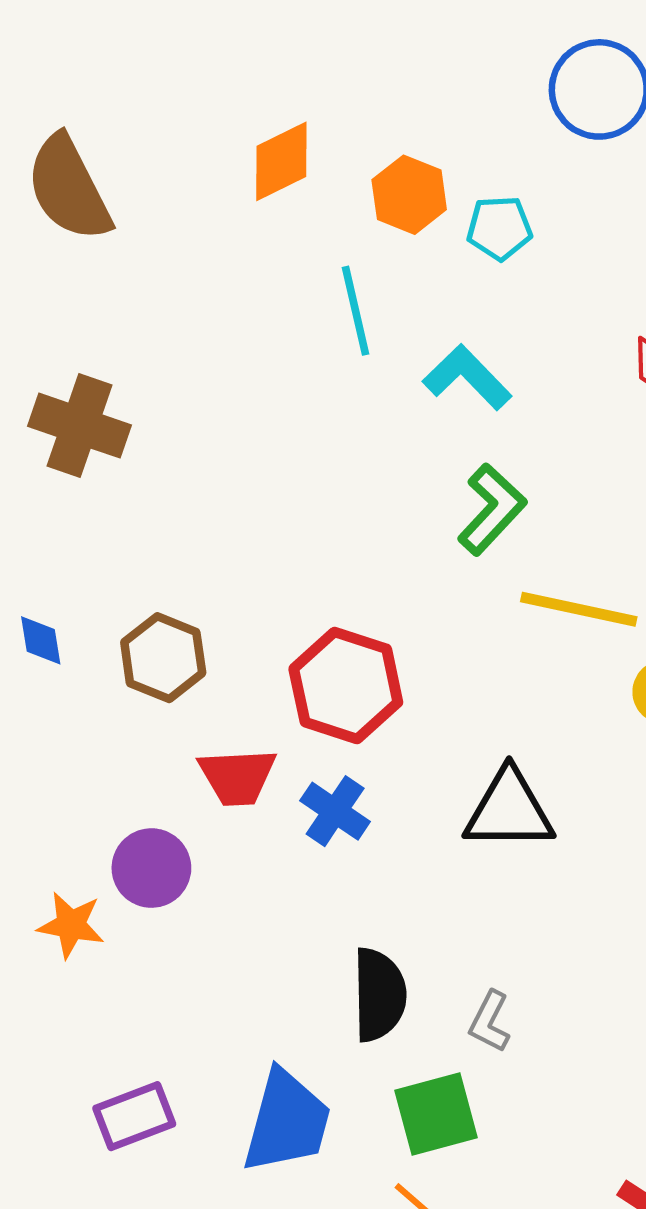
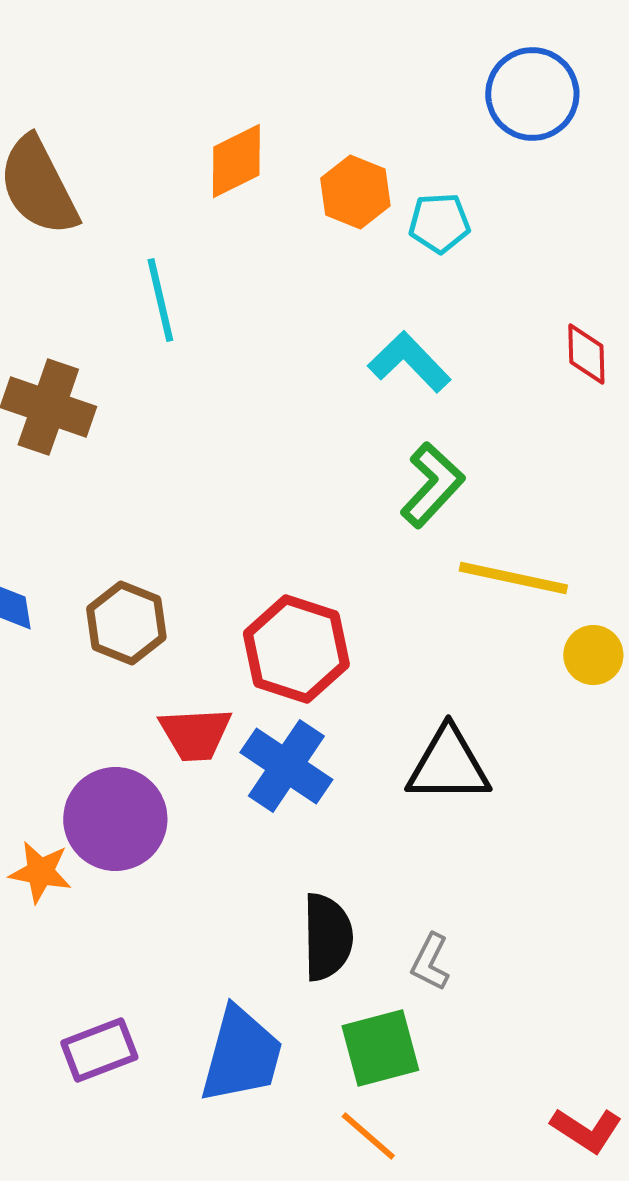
cyan line: (355, 311) -> (160, 300), moved
blue cross: (335, 811) -> (286, 766), size x1.4
purple circle: (151, 868) -> (115, 819), size x1.4

